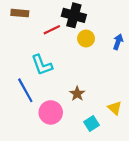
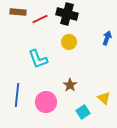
red line: (52, 30) -> (40, 19), moved
yellow circle: (86, 38) -> (69, 42), moved
blue line: (25, 90) -> (17, 95), moved, turned 35

